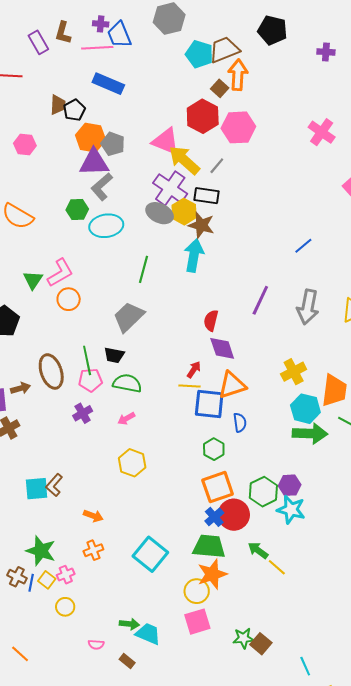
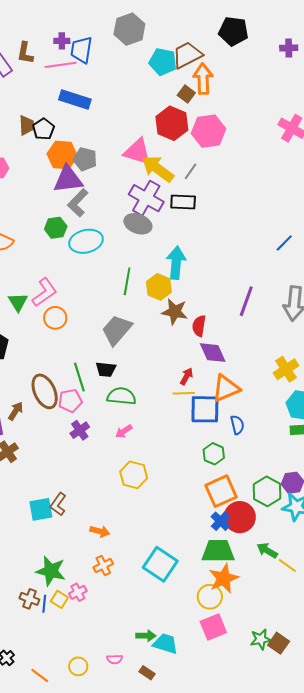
blue trapezoid: (119, 35) -> (81, 50), turned 36
yellow hexagon: (184, 212) -> (159, 287), moved
brown star: (201, 225) -> (175, 312), moved
pink pentagon: (90, 380) -> (70, 401), moved
brown arrow: (20, 388) -> (16, 411), turned -36
yellow circle: (65, 607) -> (78, 666), moved

